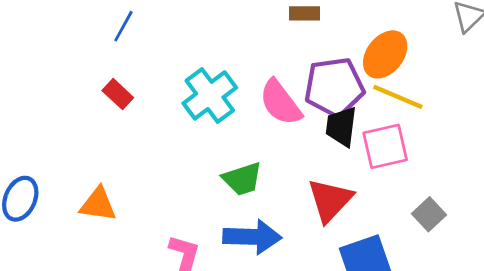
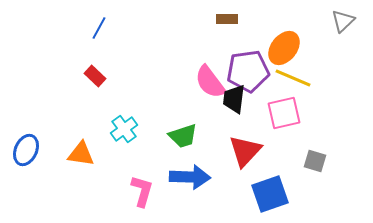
cyan cross: (210, 95) -> (124, 129), moved, size x0.7
black trapezoid: (341, 127) -> (234, 99), moved
gray square: (429, 214) -> (315, 161), turned -30

